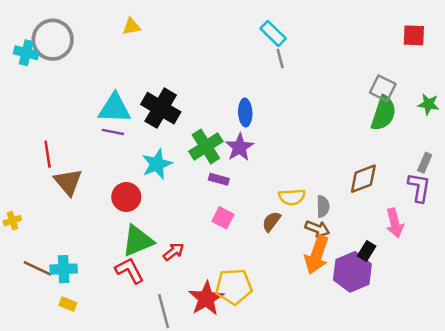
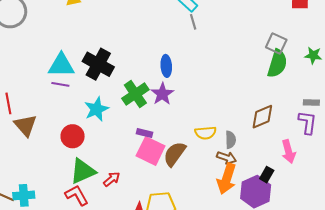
gray rectangle: (425, 163) -> (311, 102), turned 70
purple rectangle: (219, 179) -> (144, 133), moved
pink square: (223, 218) -> (151, 151), size x1.6
brown semicircle: (271, 221) -> (175, 154), moved, size x1.5

